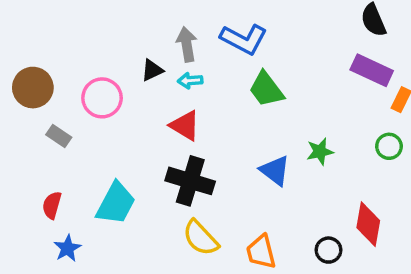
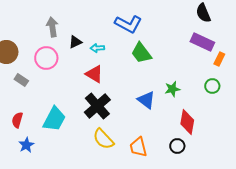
gray arrow: (187, 44) -> (52, 27), moved
black cross: (190, 181) -> (97, 106), turned 32
red diamond: (368, 224) -> (187, 122), moved

